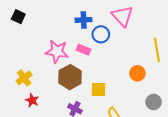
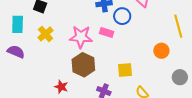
brown hexagon: (70, 77) -> (83, 65), moved
yellow cross: (24, 78) -> (45, 34), moved

